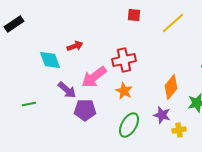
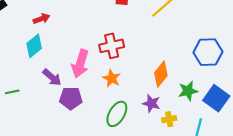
red arrow: (75, 46) -> (41, 19), moved
cyan diamond: (50, 60) -> (34, 46), turned 70
pink arrow: (94, 77) -> (80, 64), turned -36

